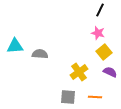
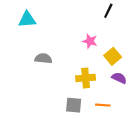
pink star: (98, 33) -> (90, 41), moved
cyan triangle: (15, 46) -> (27, 19), moved
yellow cross: (79, 72) -> (86, 78), turned 30

